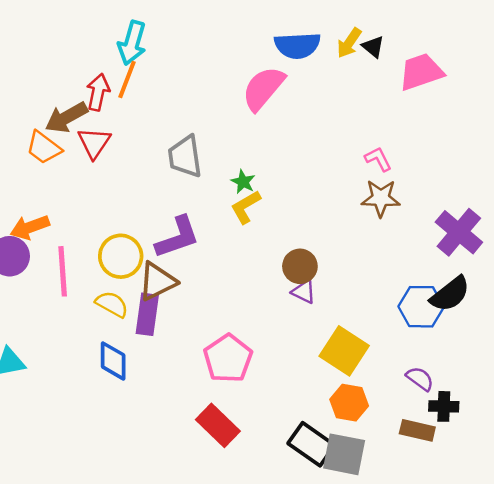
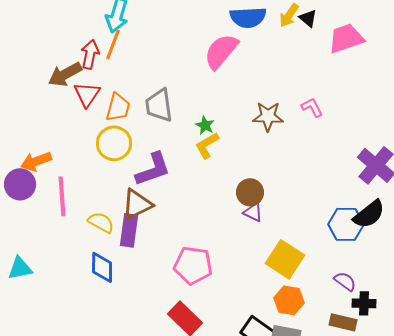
orange trapezoid: (44, 148) -> (118, 107), moved, turned -112
brown star: (381, 198) -> (268, 116), moved
yellow circle: (121, 256) -> (114, 143), moved
pink pentagon: (228, 358) -> (193, 265), turned -30

